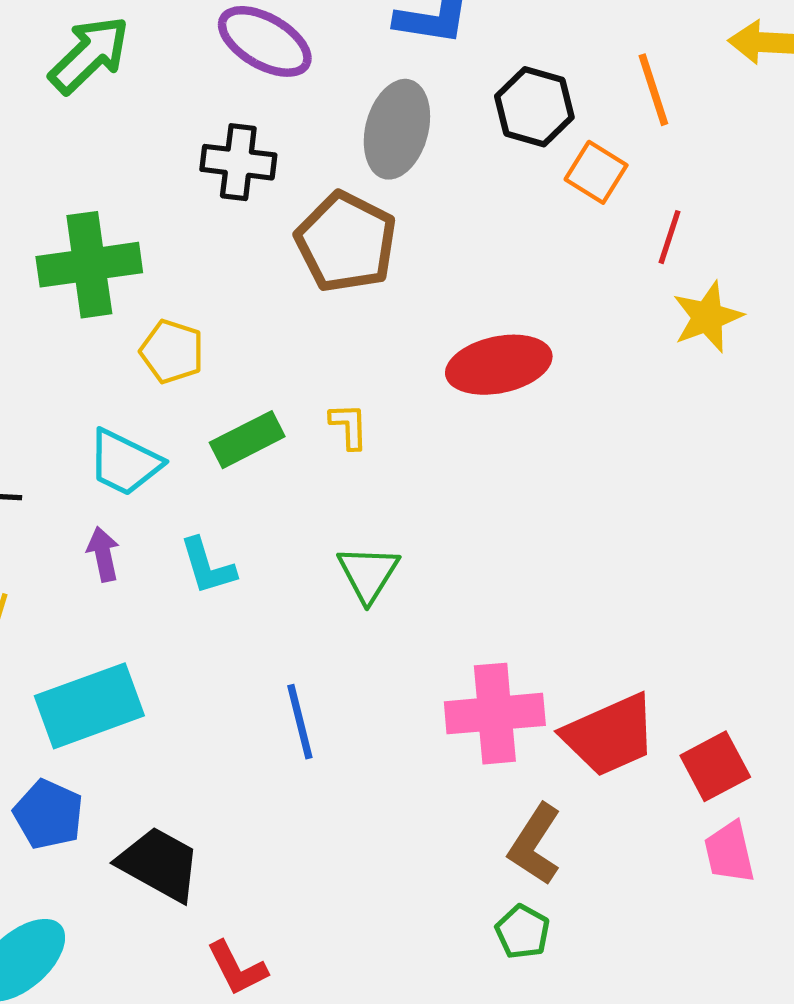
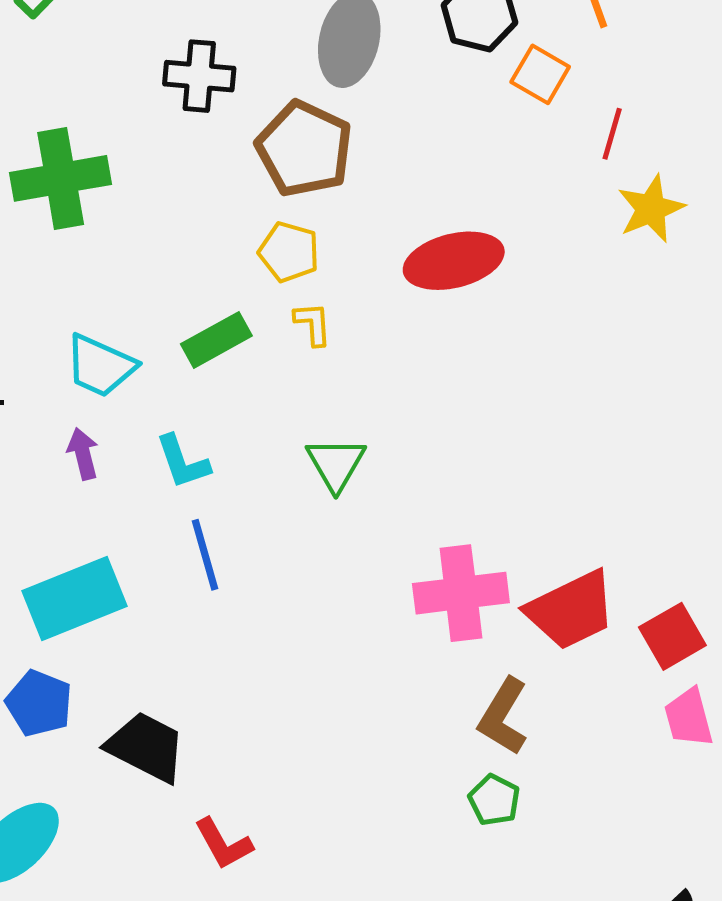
yellow pentagon: (172, 351) -> (289, 252), moved
blue line: (300, 722) -> (205, 555), moved

